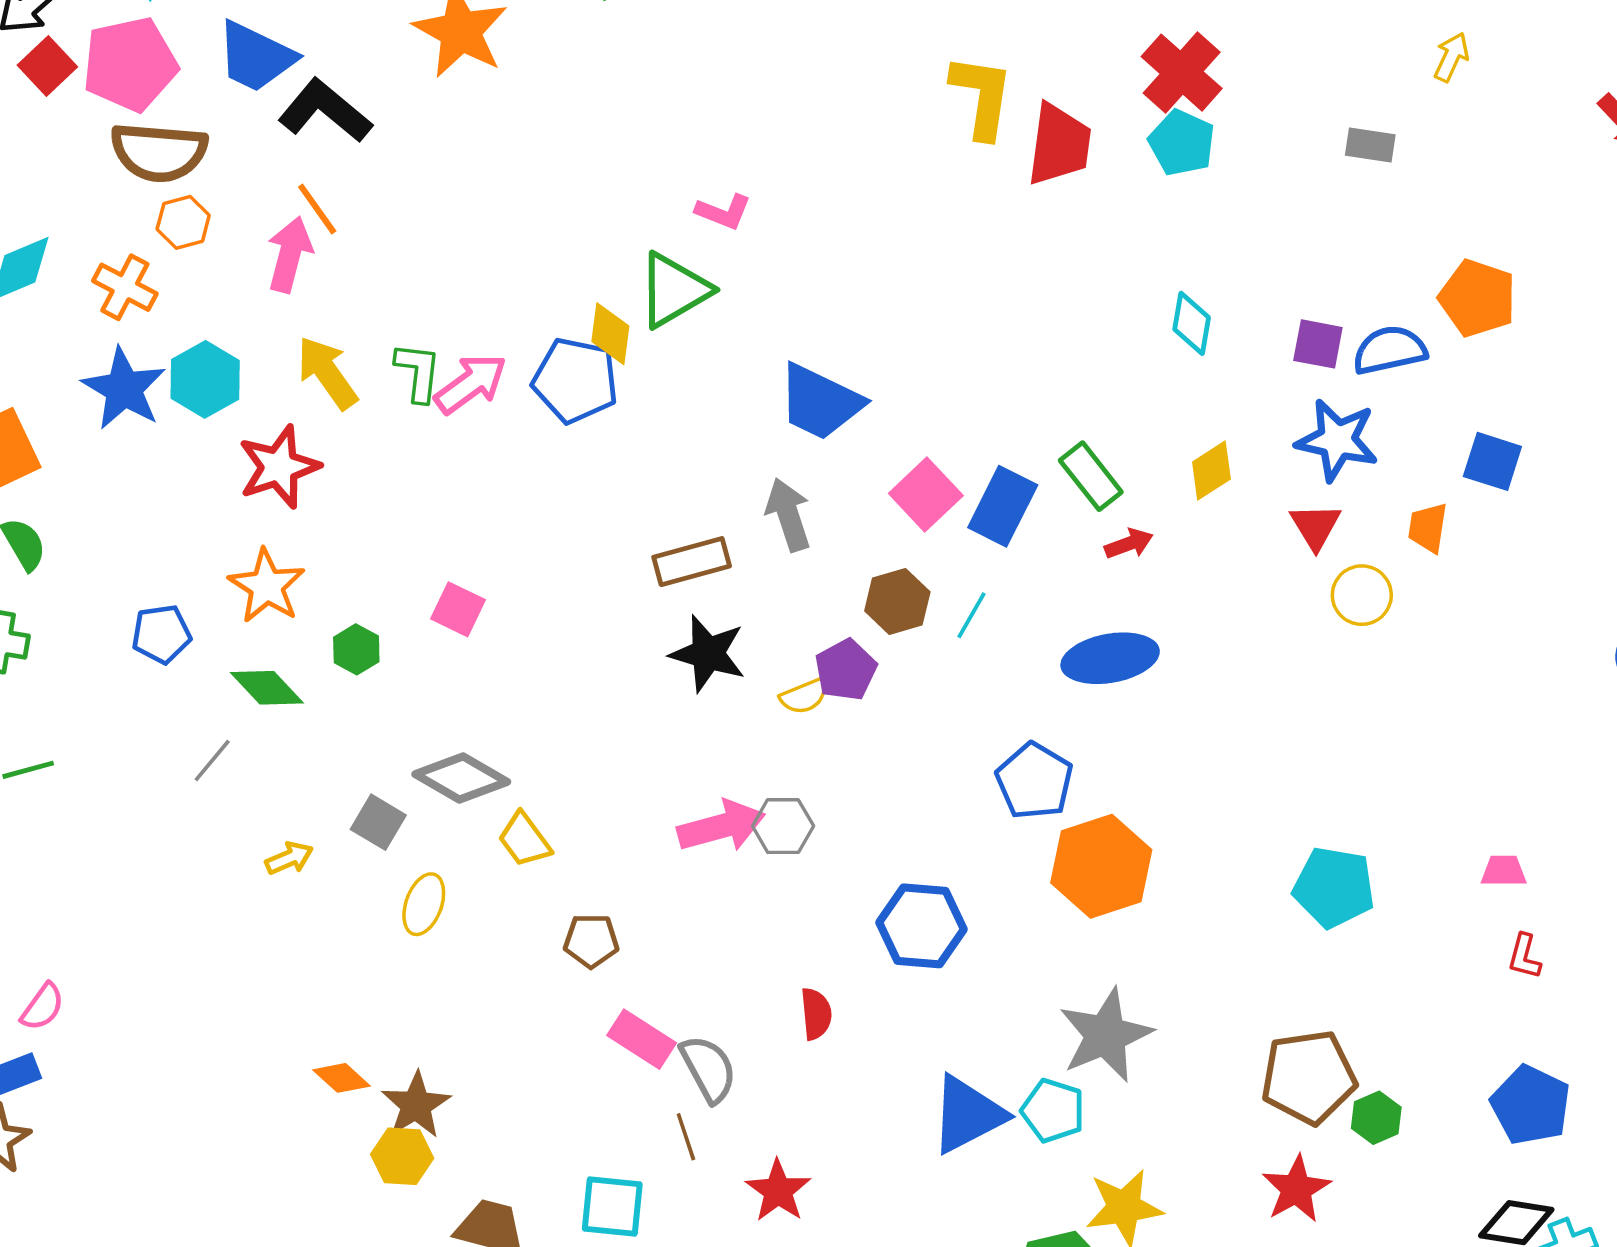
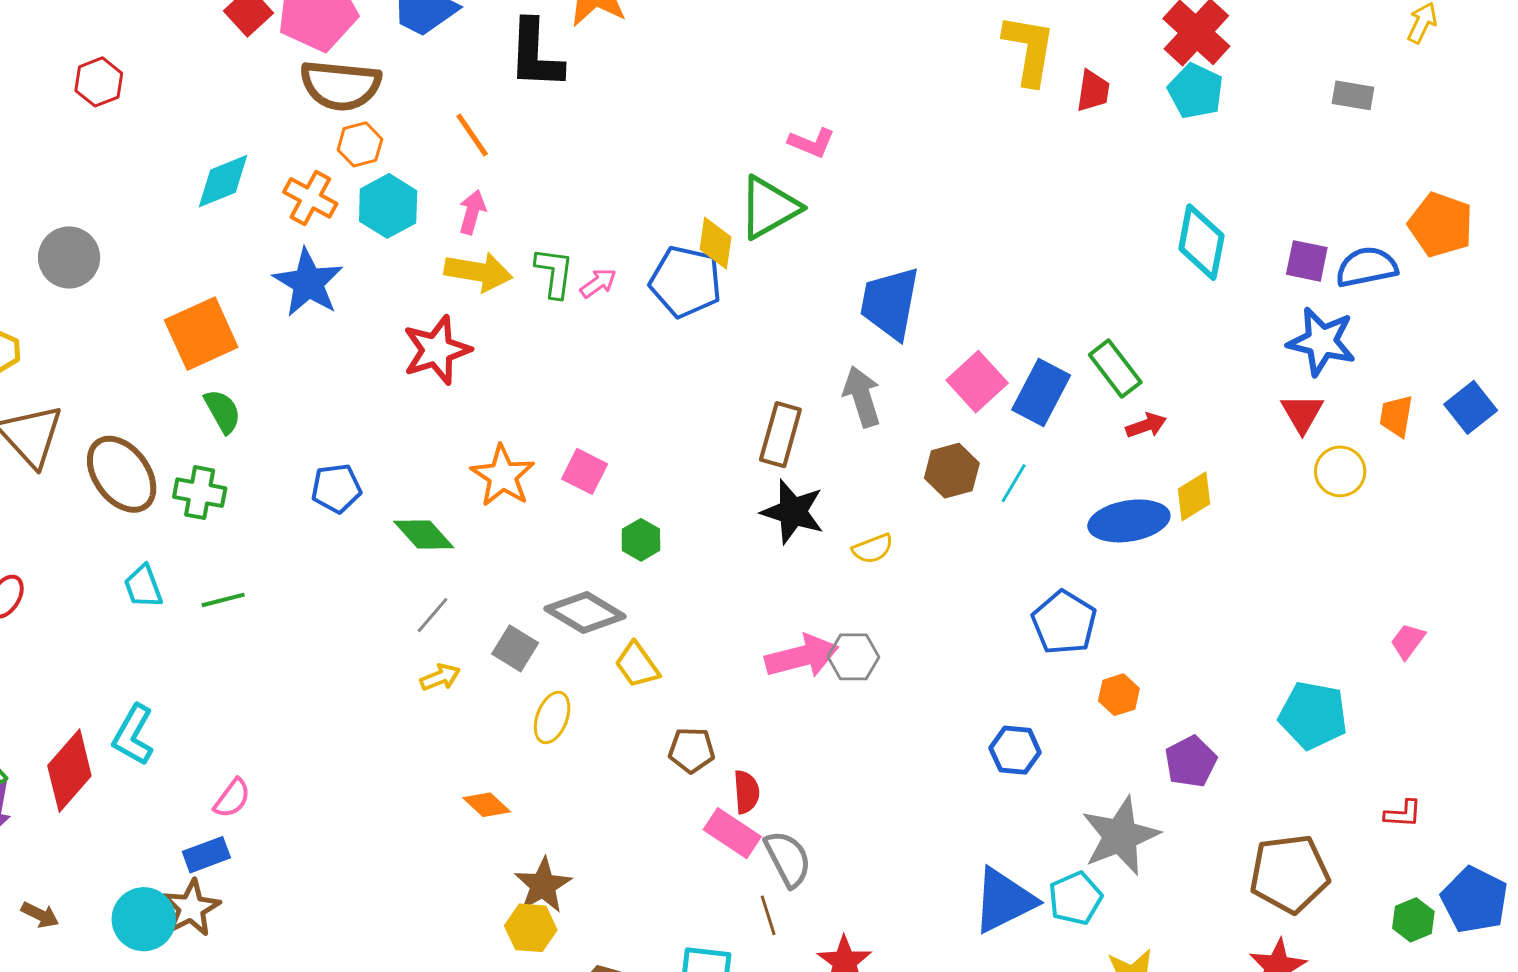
black L-shape: (325, 111) -> (535, 54), moved, turned -128
red trapezoid: (1059, 145) -> (1093, 91), size x0.6
pink arrow: (290, 254) -> (472, 212), moved, size x0.7
cyan diamond: (1192, 323) -> (1201, 242), size x1.4
yellow arrow: (327, 373) -> (478, 272), turned 134
cyan hexagon: (205, 379) -> (388, 206), moved
pink arrow: (471, 384) -> (598, 283), size x0.6
blue trapezoid: (820, 402) -> (890, 303), turned 74
blue square: (1492, 461) -> (1471, 407), moved, turned 33
yellow diamond: (1211, 470) -> (1194, 496), moved
brown rectangle: (692, 562) -> (780, 435), turned -60
orange star: (267, 586) -> (503, 476), moved
green hexagon: (356, 649) -> (641, 540), moved
purple pentagon: (846, 670) -> (1191, 762), moved
gray line: (212, 760) -> (432, 615), moved
orange hexagon: (1101, 866) -> (1119, 695), size x0.5
pink trapezoid: (1504, 871) -> (1408, 641), moved, turned -54
blue hexagon: (921, 926) -> (1015, 750), moved, size x0.7
red L-shape: (1524, 956) -> (1403, 814), moved, turned -102
red semicircle: (816, 1014) -> (746, 792), moved
orange diamond: (342, 1078) -> (487, 805), moved
cyan pentagon: (1053, 1111) -> (1075, 898), turned 30
green hexagon: (1376, 1118) -> (1413, 920), moved

